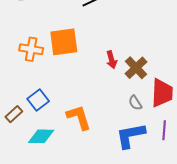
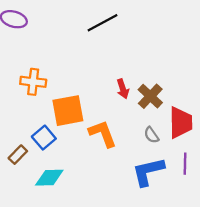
orange square: (64, 42) -> (68, 111), moved
orange L-shape: (79, 117) -> (103, 134), moved

